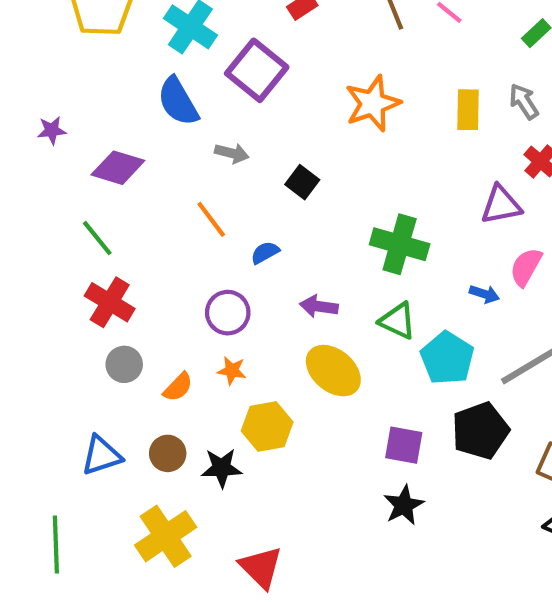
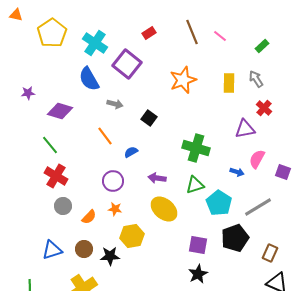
green triangle: (398, 321) -> (195, 185), turned -42

